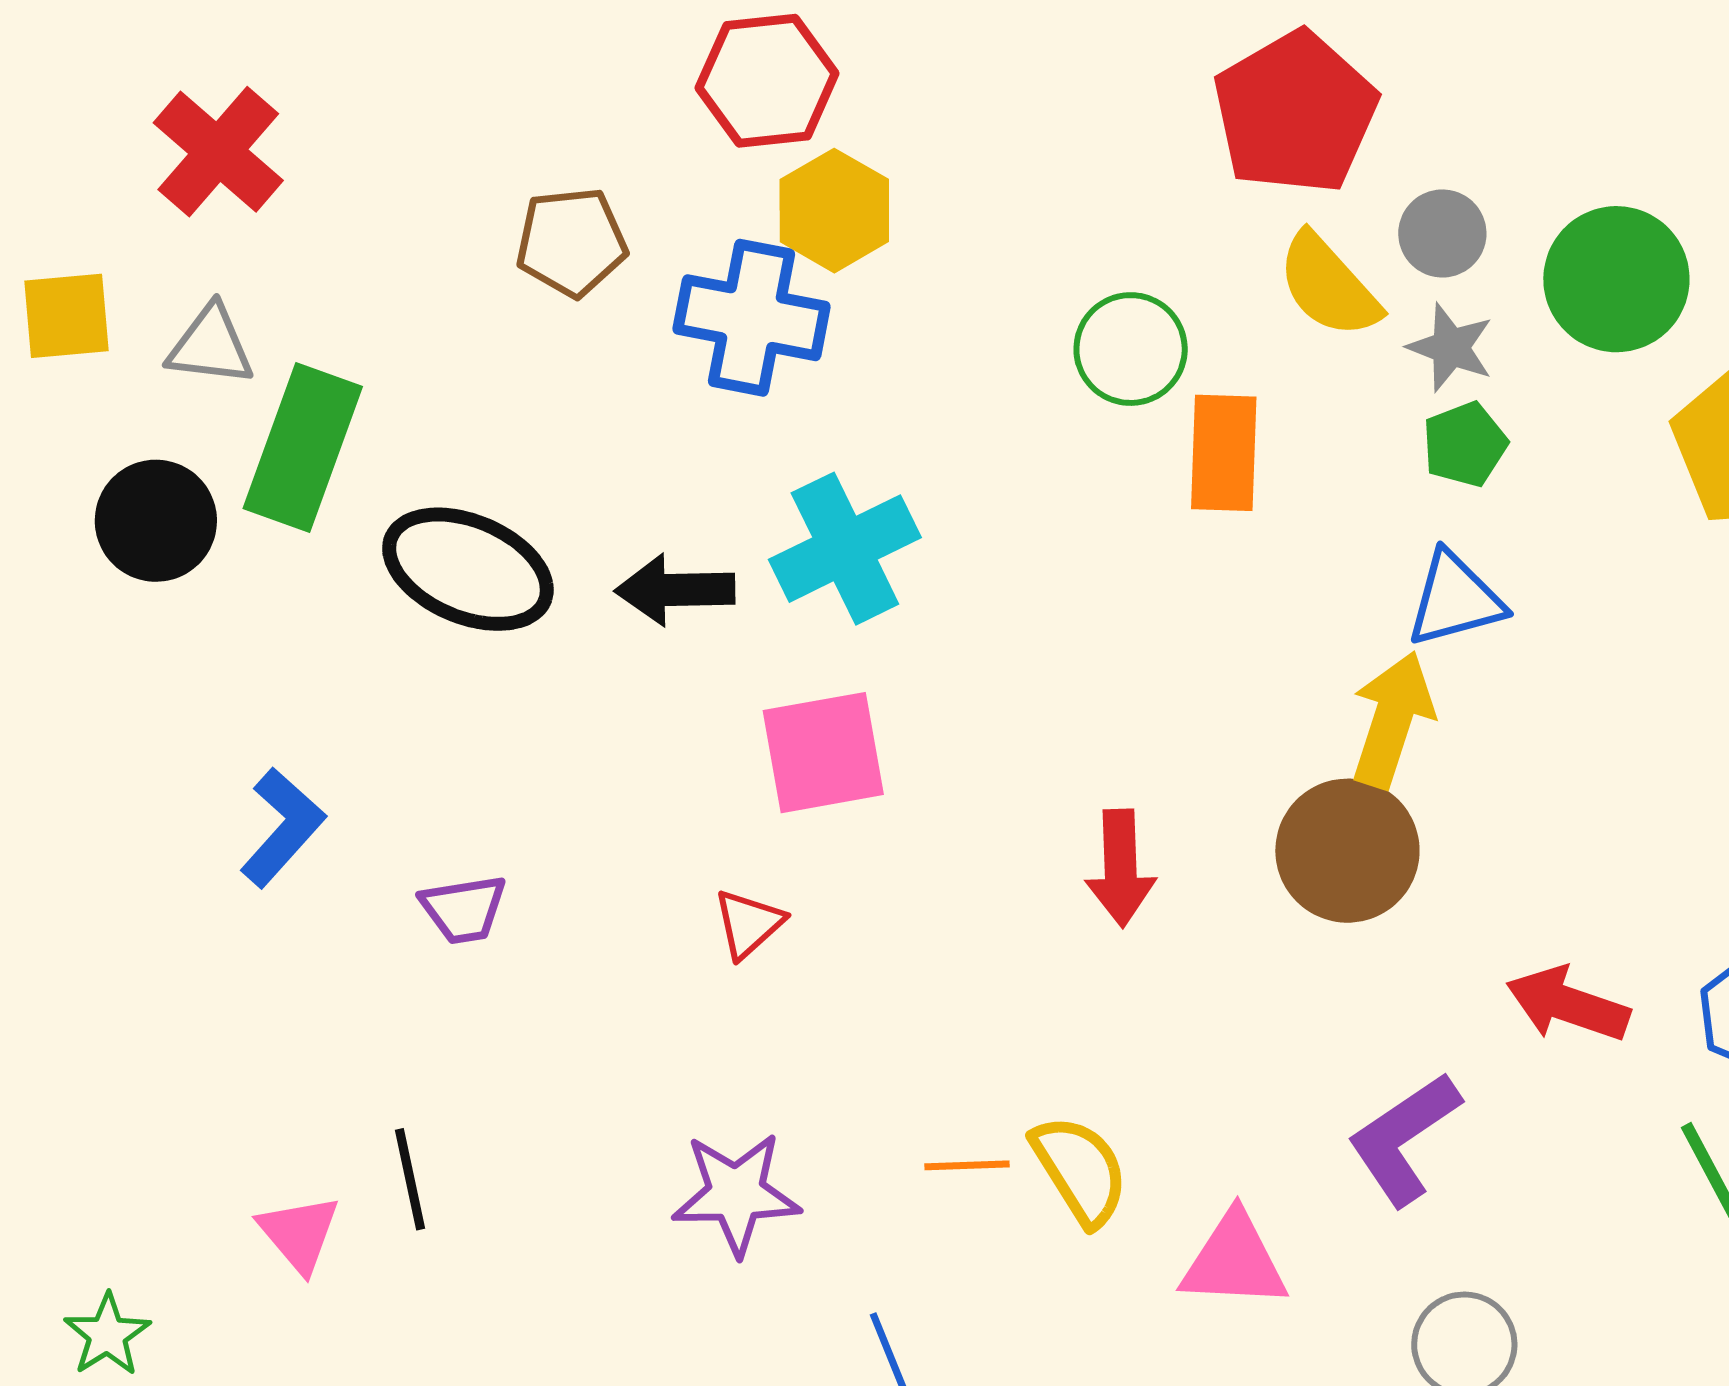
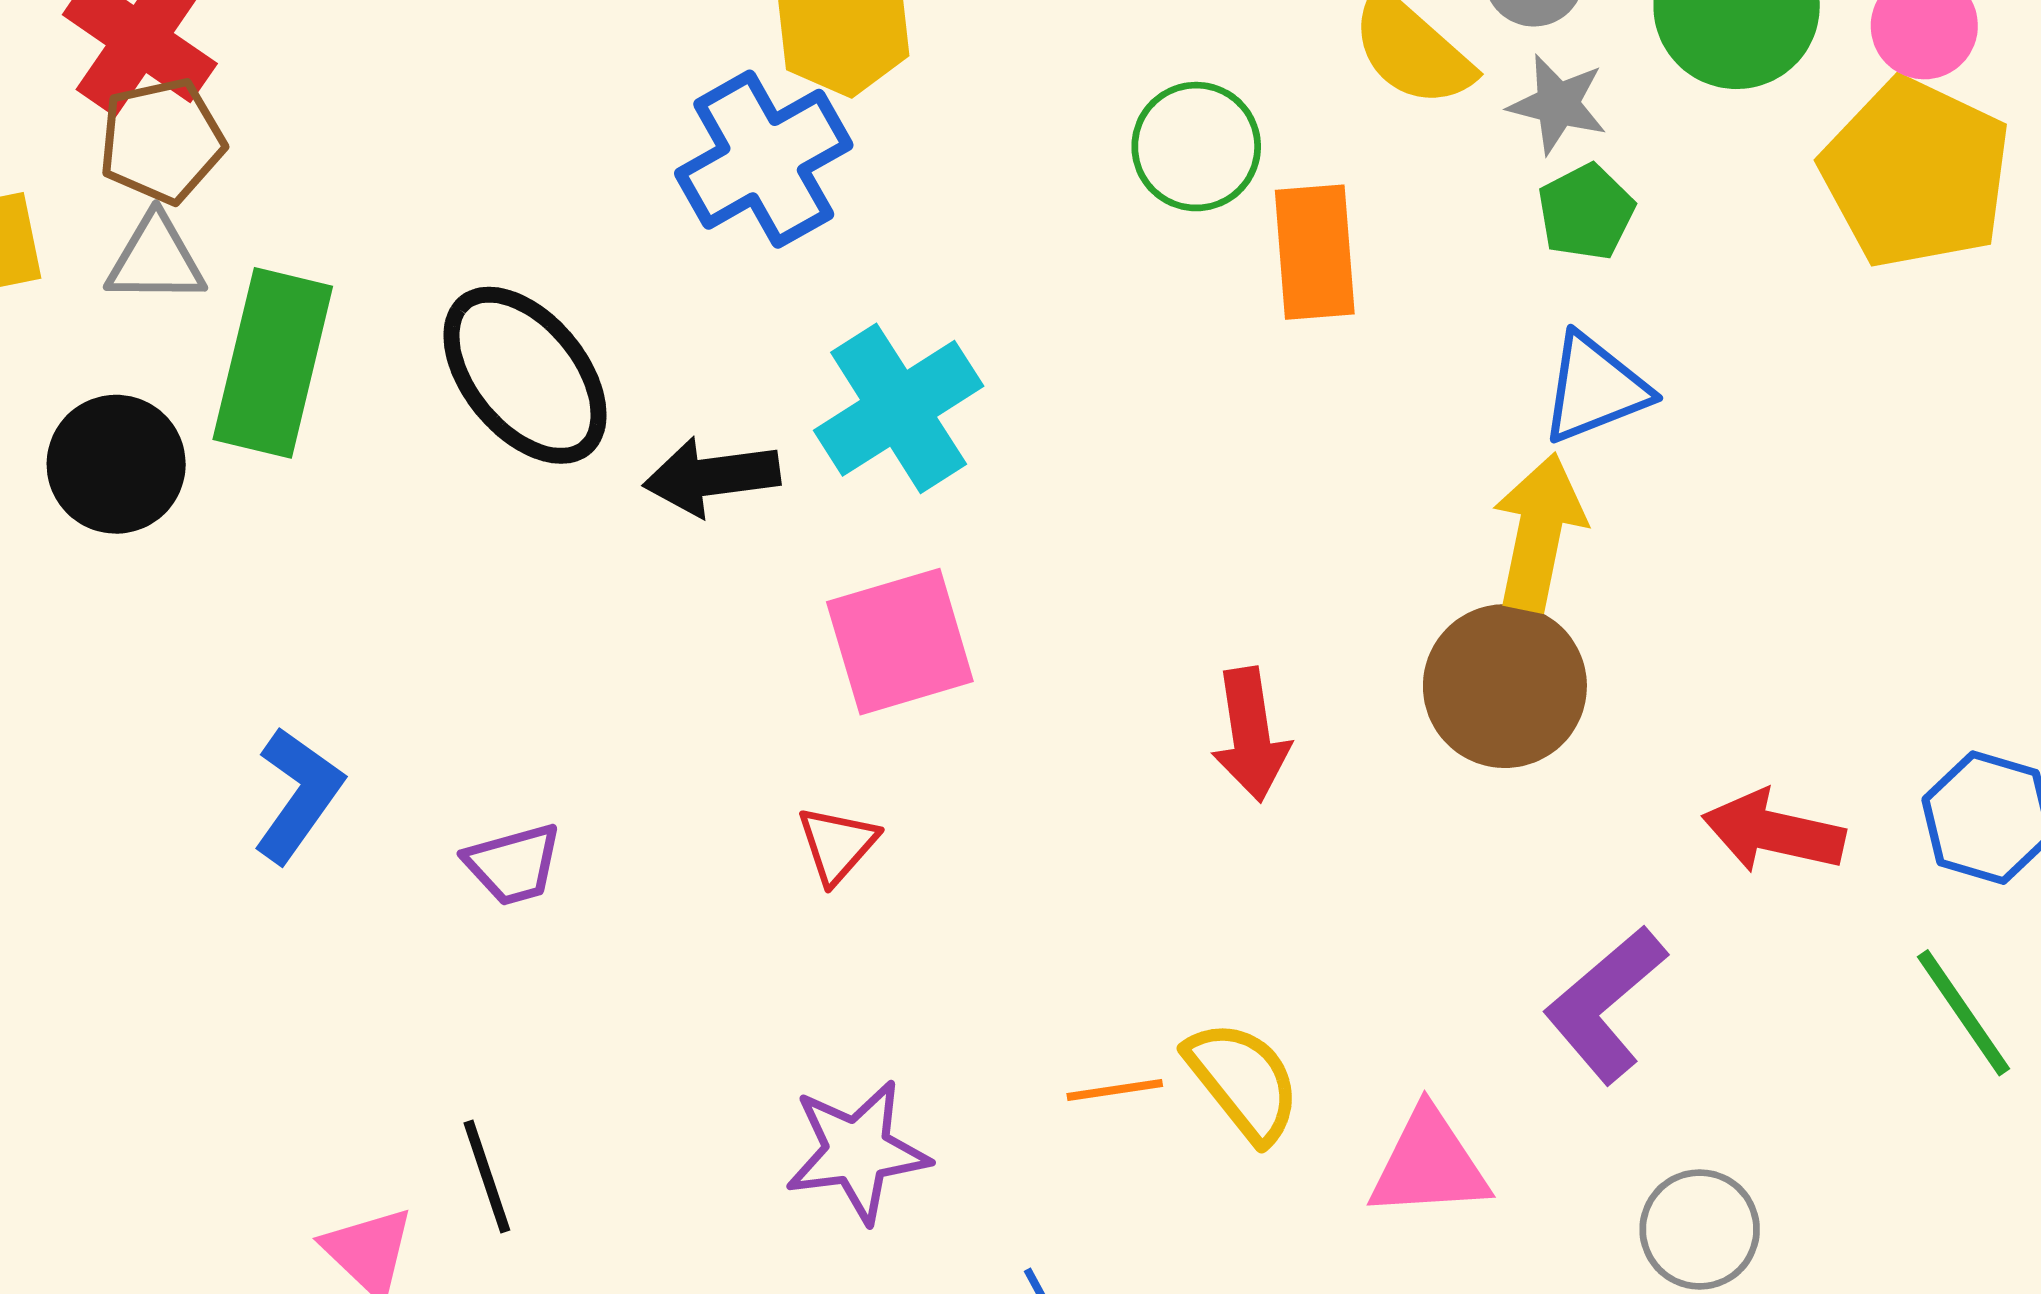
brown pentagon: (571, 242) -> (162, 141), moved
blue cross: (752, 318) -> (764, 159), turned -34
black ellipse: (468, 569) -> (525, 375), moved, turned 34

